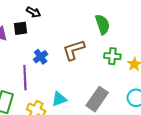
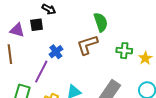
green semicircle: (102, 24) -> (101, 22), moved
purple line: (25, 78) -> (41, 72), turned 30

